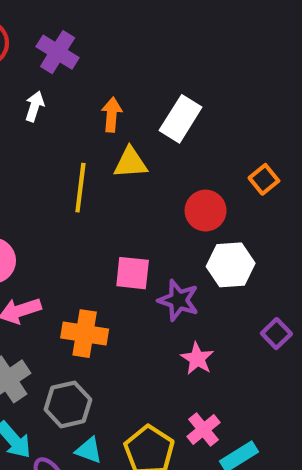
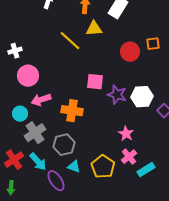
orange square: (264, 179) -> (153, 44), moved, turned 32
yellow line: (80, 188) -> (70, 41), turned -55
white hexagon: (231, 265) -> (142, 97), moved
pink star: (197, 359) -> (126, 134), moved

